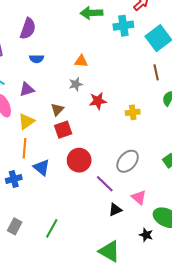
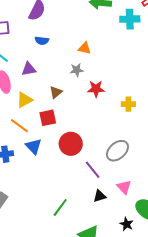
red square: (63, 130) -> (48, 118), moved
orange line: (25, 148) -> (19, 126), turned -66
green line: (52, 228) -> (60, 207), moved

